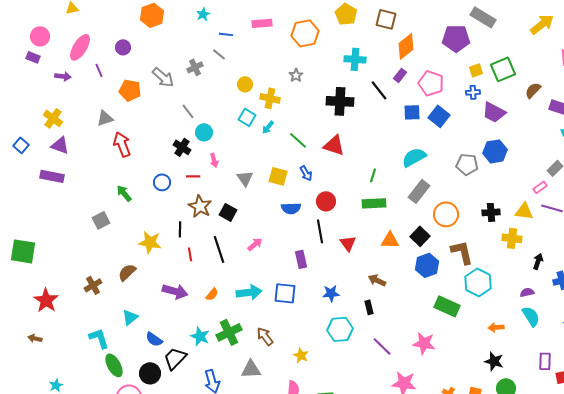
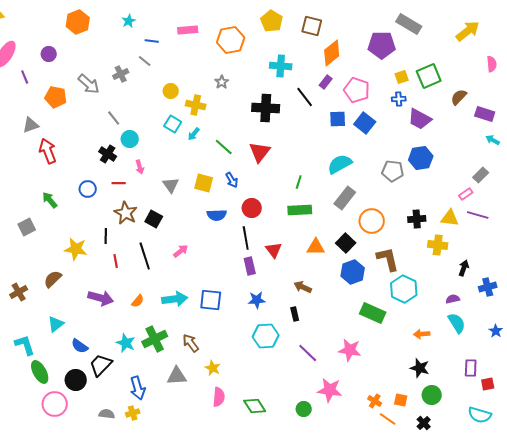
red triangle: (334, 145) -> (260, 152), turned 50
purple rectangle: (301, 259) -> (250, 266), moved
yellow star: (301, 355) -> (213, 368), moved

